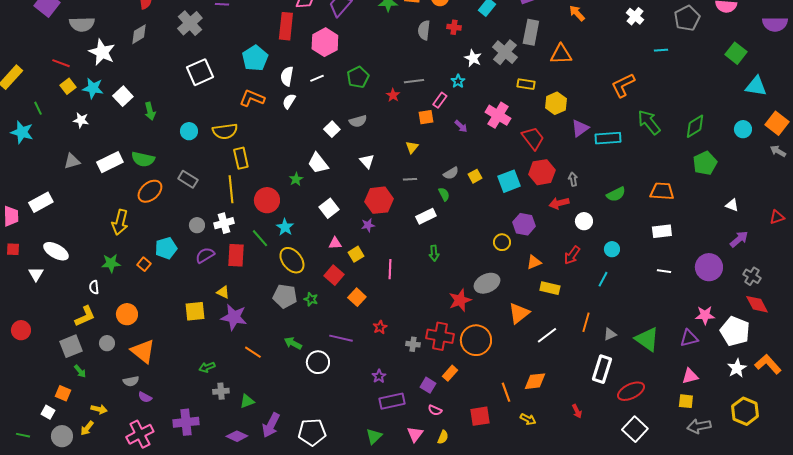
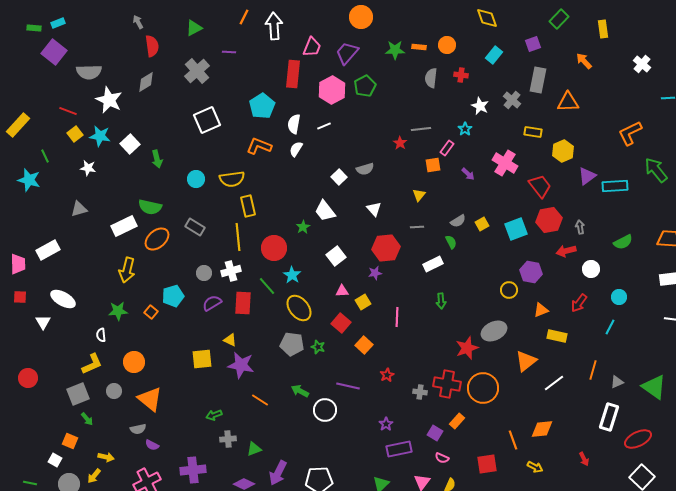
gray cross: (505, 52) -> (512, 100), size x0.7
green pentagon: (358, 77) -> (365, 86), moved
white rectangle: (110, 162) -> (124, 226), moved

